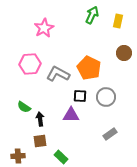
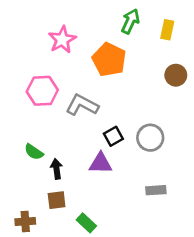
orange pentagon: (89, 68) -> (109, 60), moved
black square: (80, 96) -> (113, 136), turned -32
gray rectangle: (110, 134) -> (156, 190), turned 32

